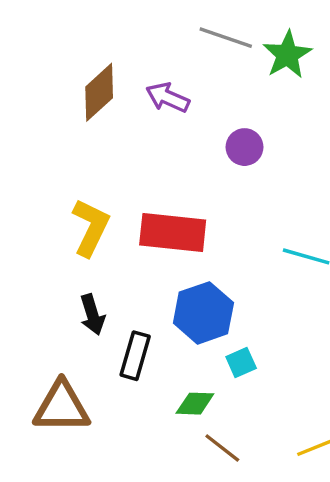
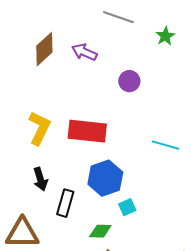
green star: (287, 55) -> (165, 36), moved, size x0.7

